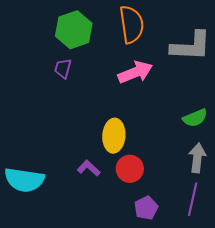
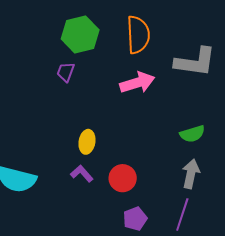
yellow ellipse: (114, 136) -> (87, 142), moved, size x0.7

